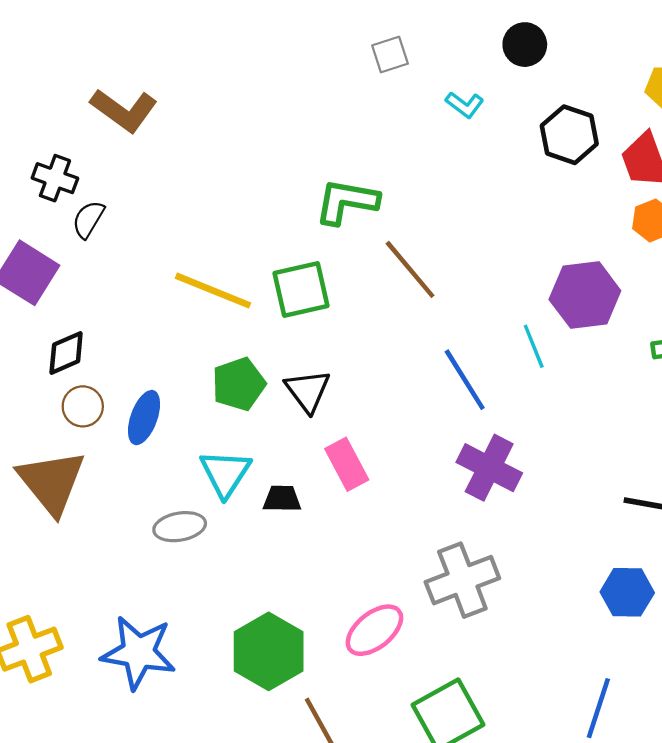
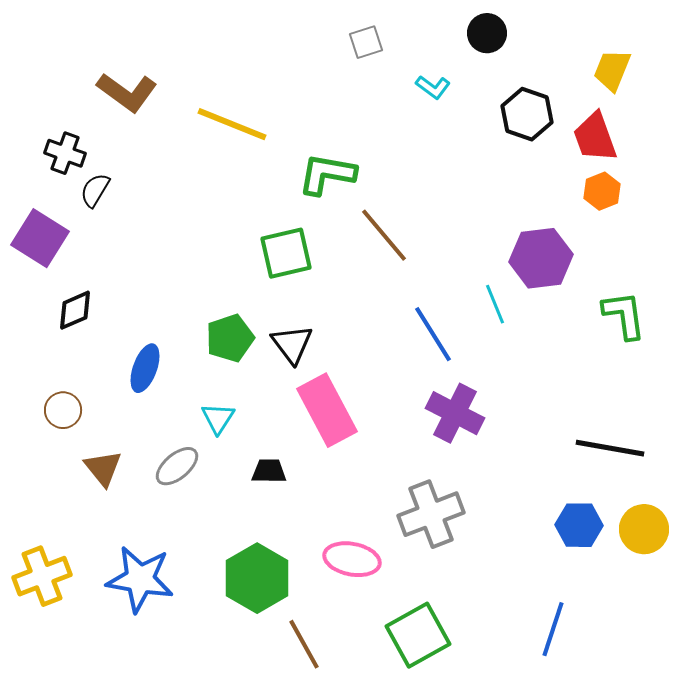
yellow line: (213, 291) -> (232, 124), moved
brown circle: (83, 406) -> (63, 410), moved
pink rectangle: (347, 464) -> (327, 410), size x1.5
cyan triangle: (225, 473) -> (218, 418), size x0.7
brown triangle: (52, 482) -> (103, 468), moved, size x0.6
black trapezoid: (282, 499) -> (269, 471), moved
gray ellipse: (180, 527) -> (177, 466), turned -30
pink ellipse: (374, 630) -> (352, 559), turned 50

